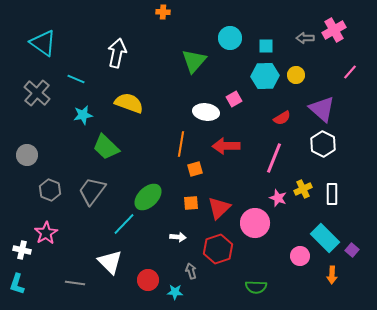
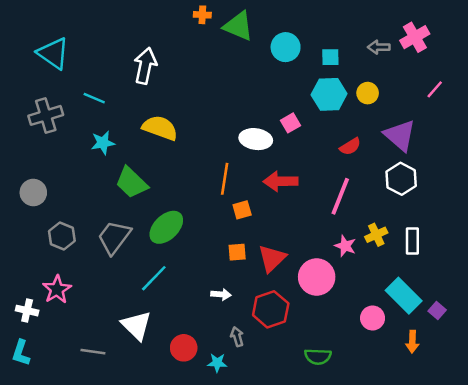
green triangle: (194, 61) -> (238, 26), moved, turned -48
gray cross: (37, 93) -> (46, 115), turned 32
green ellipse: (148, 197) -> (166, 227), moved

